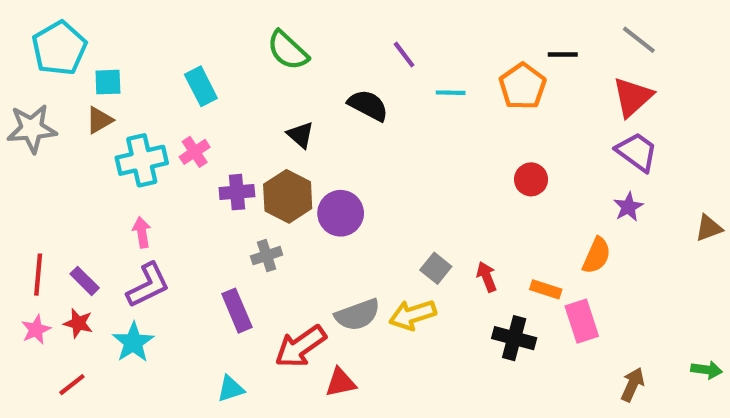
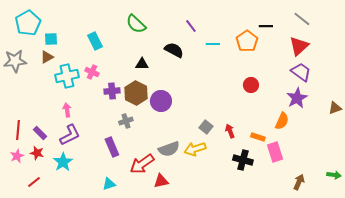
black triangle: (300, 135) -> (142, 64), turned -40
pink cross: (195, 152) -> (92, 72), turned -32
purple star: (628, 207) -> (297, 98), size x1.5

